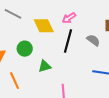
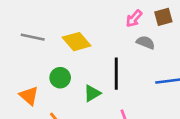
pink arrow: (69, 18) -> (134, 18), moved
black line: (68, 41) -> (116, 74), moved

